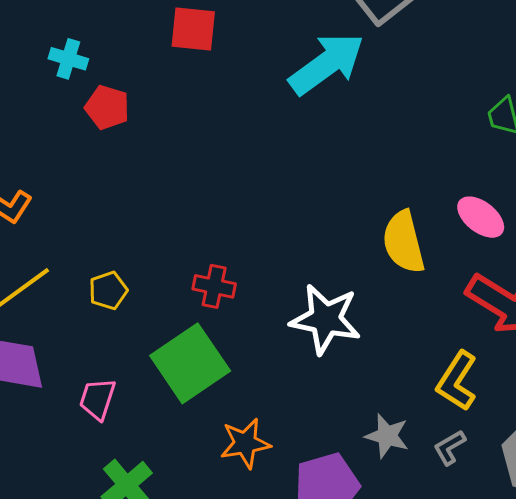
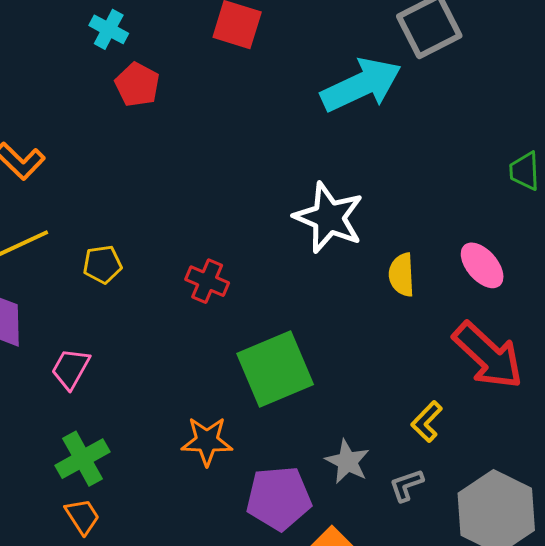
yellow semicircle: (404, 242) -> (402, 275), size x0.7
white star: (325, 319) -> (329, 218), moved
green square: (190, 363) -> (275, 369), moved
yellow L-shape: (457, 381) -> (427, 422), size x0.7

